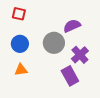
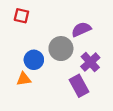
blue circle: (20, 44) -> (34, 60), moved

